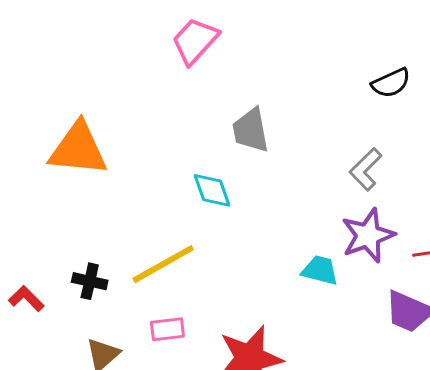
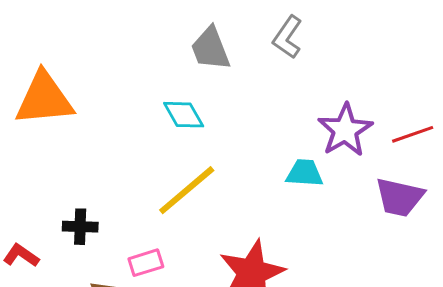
gray L-shape: (366, 169) -> (288, 37), moved
yellow line: (163, 264) -> (187, 190), moved
pink rectangle: (167, 329) -> (146, 263), moved

